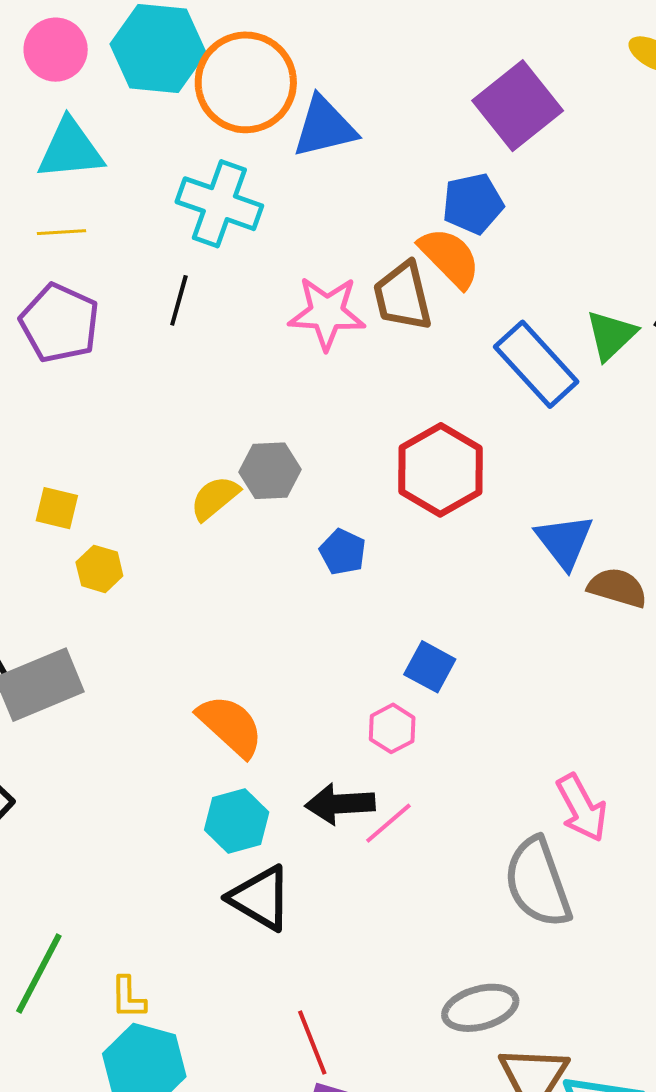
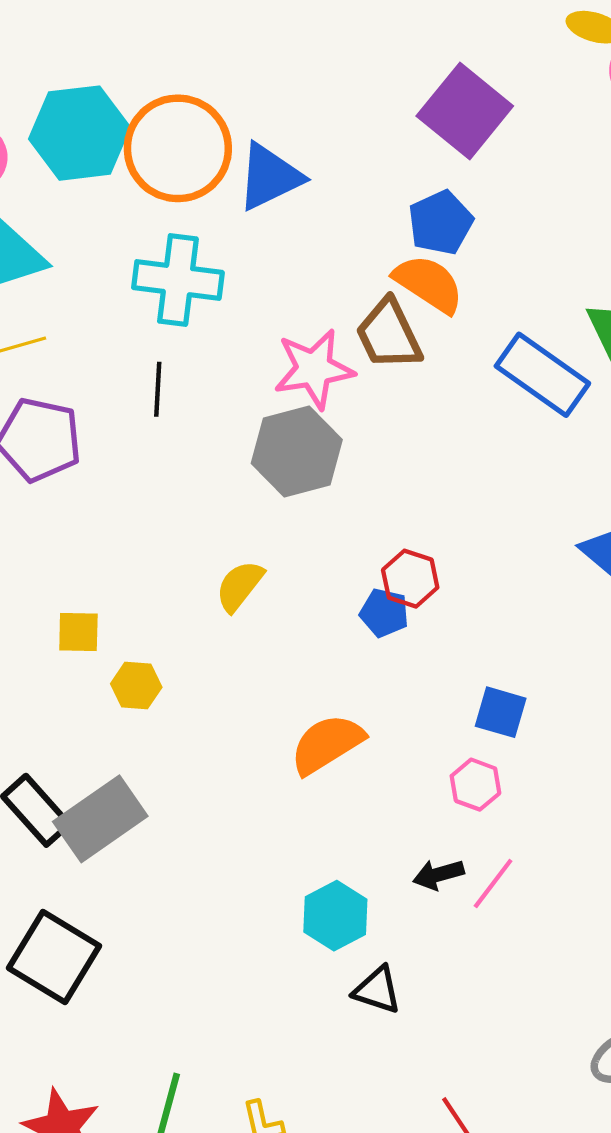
red hexagon: (440, 470) -> (410, 579), moved, size x0.6
gray hexagon: (270, 471) -> (297, 451), moved, size x1.4
orange semicircle: (230, 726) -> (327, 744), moved, turned -62
black arrow: (340, 804) -> (438, 874), size x0.7
black triangle: (260, 898) -> (377, 990), size x0.7

